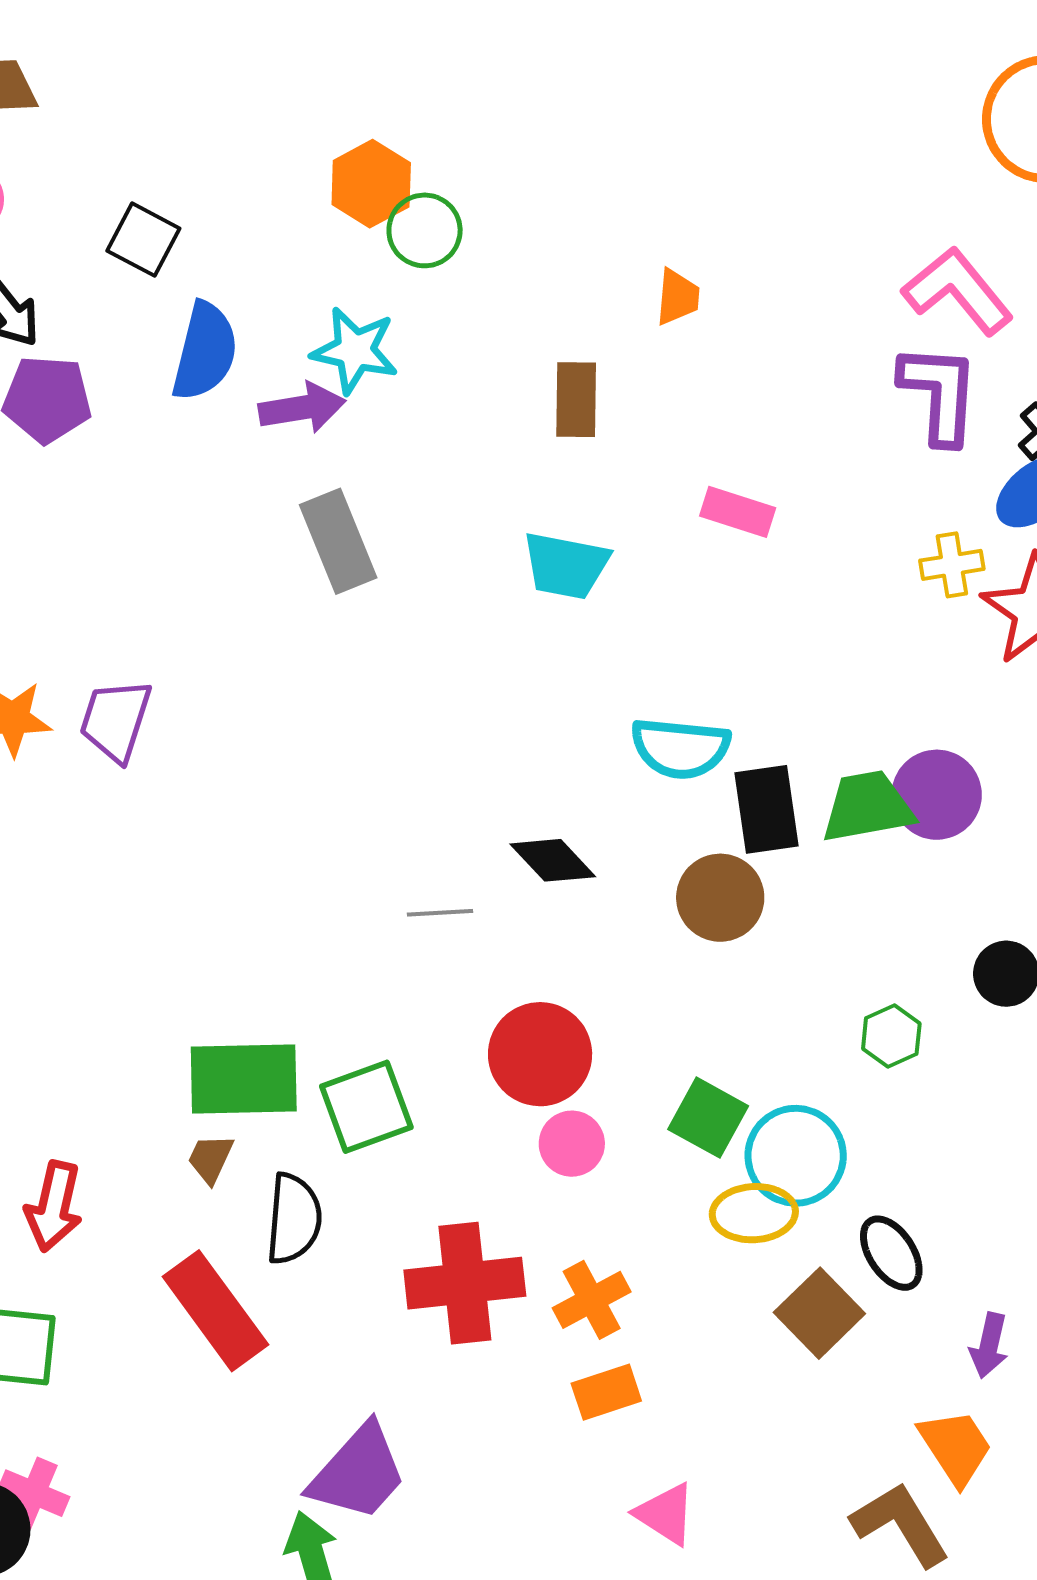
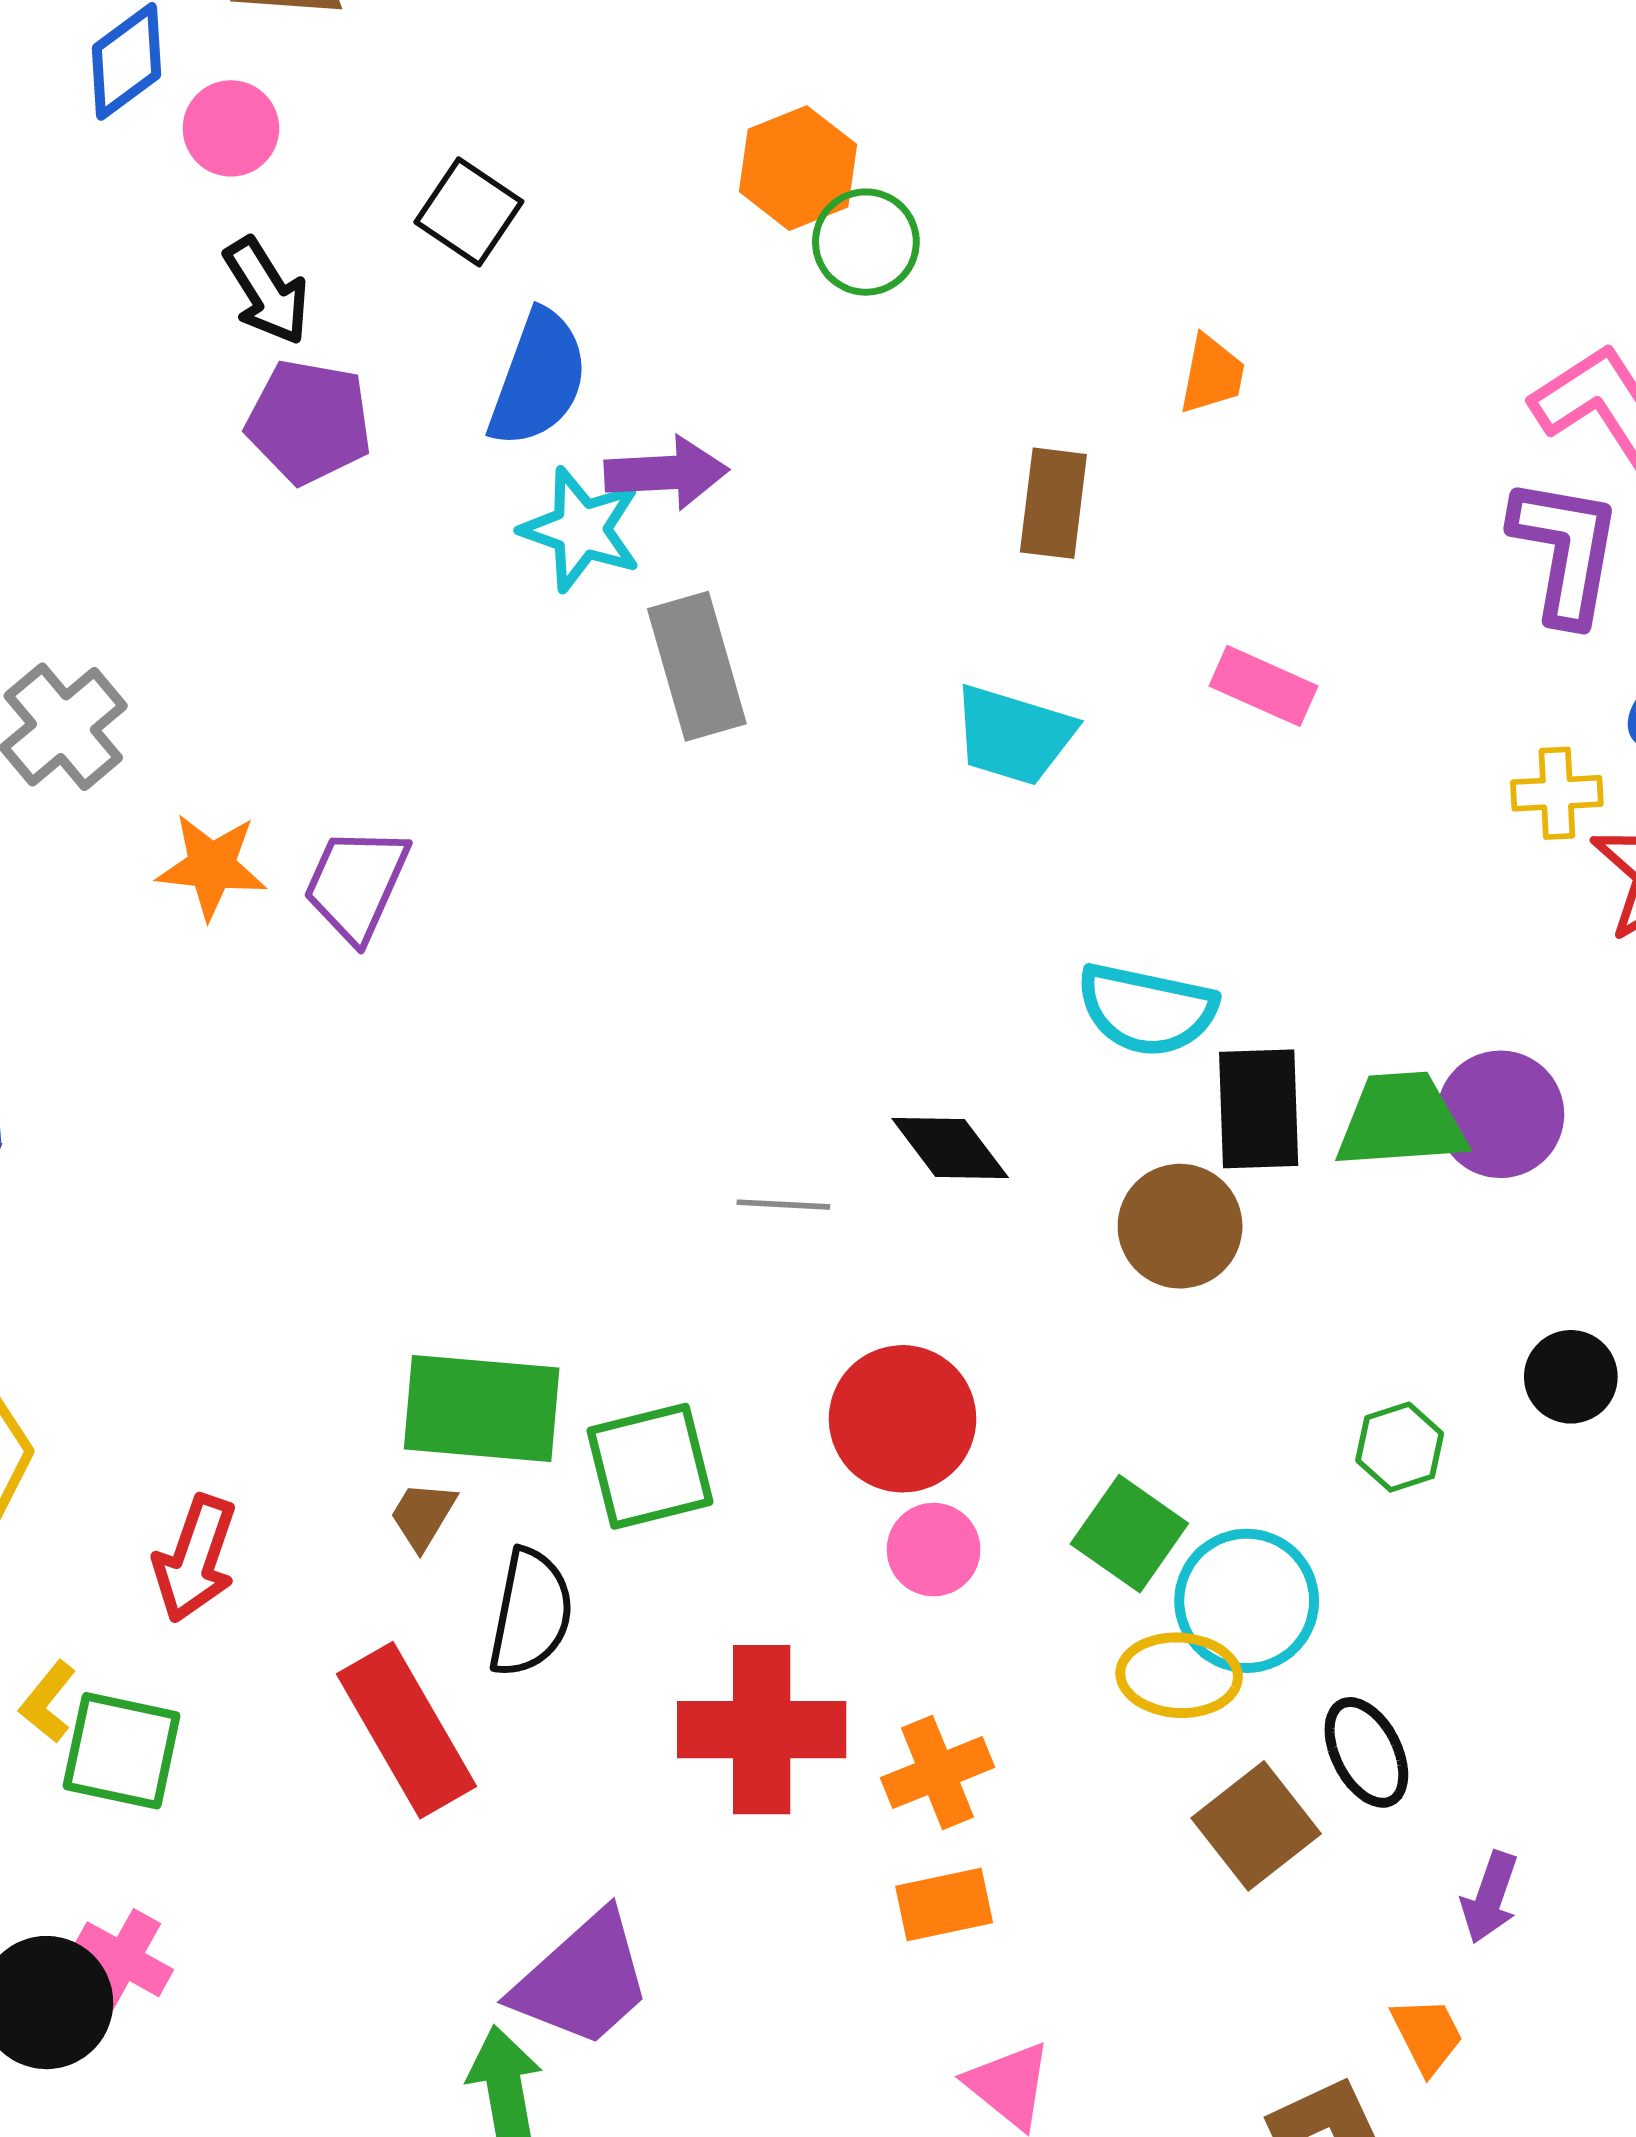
cyan star: (355, 351) -> (581, 529), moved
orange trapezoid: (956, 1447) -> (1427, 2035), size x0.7

